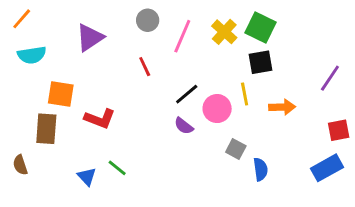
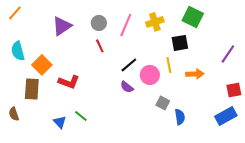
gray circle: (148, 20) -> (99, 23), moved
green square: (260, 27) -> (193, 17), moved
yellow cross: (224, 32) -> (155, 22), turned 30
cyan semicircle: (32, 55) -> (18, 51), moved, turned 84
orange square: (61, 94) -> (42, 65), turned 36

